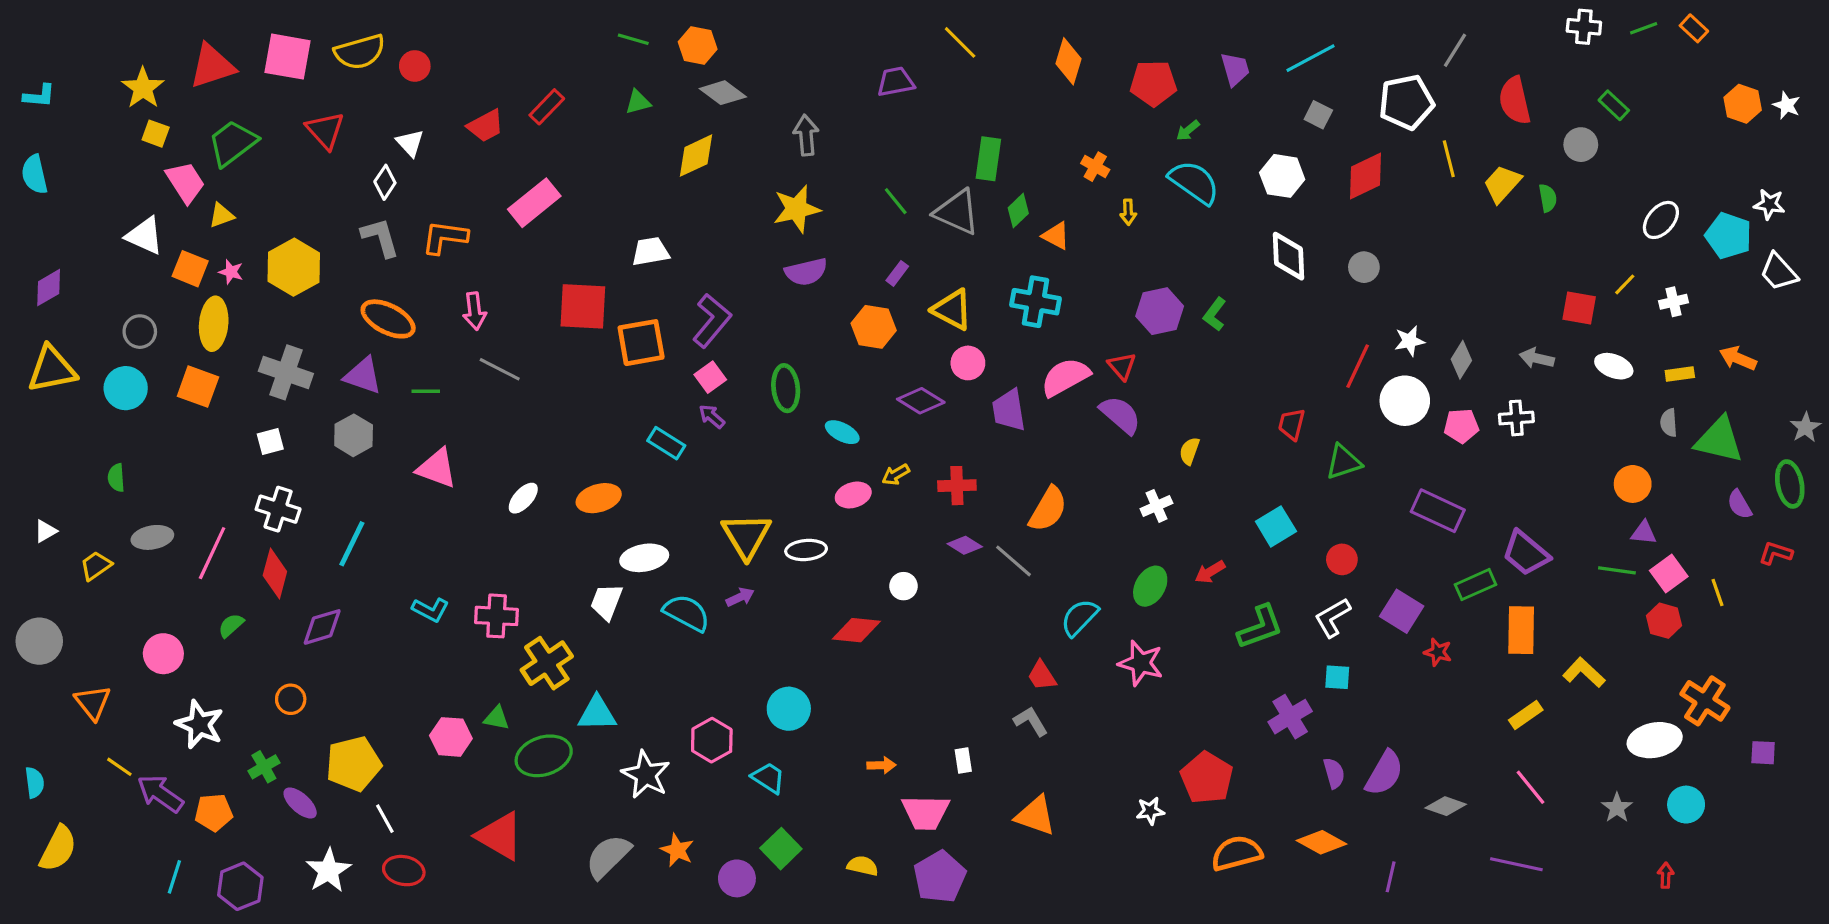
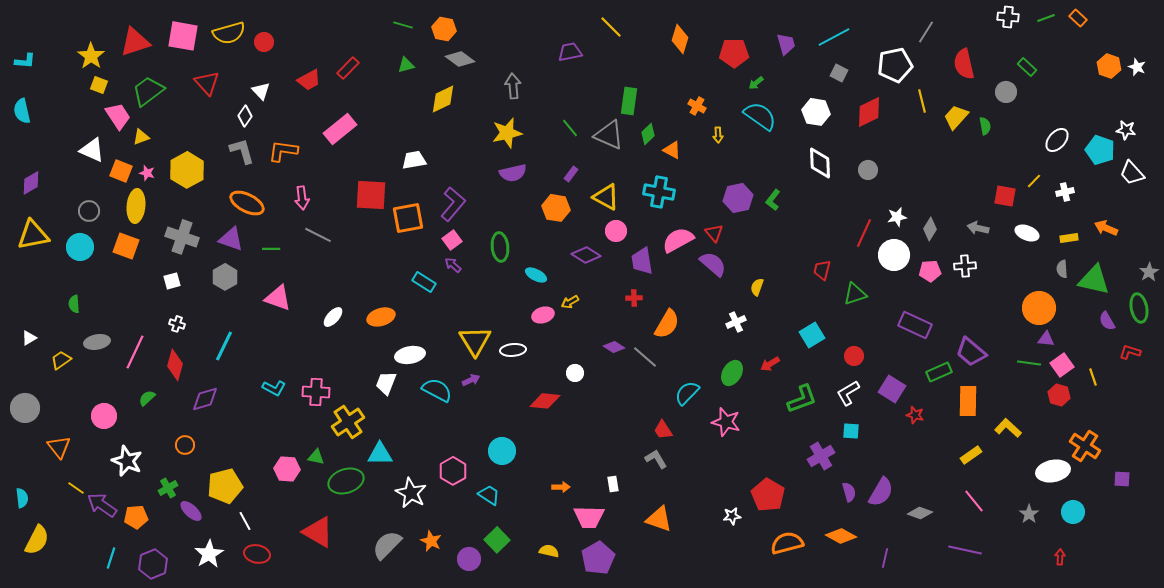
orange circle: (1633, 484) -> (1039, 308), size x1.4
red cross: (957, 486) -> (634, 298), moved, size x0.7
white cross: (278, 509) -> (177, 324), size x0.6

